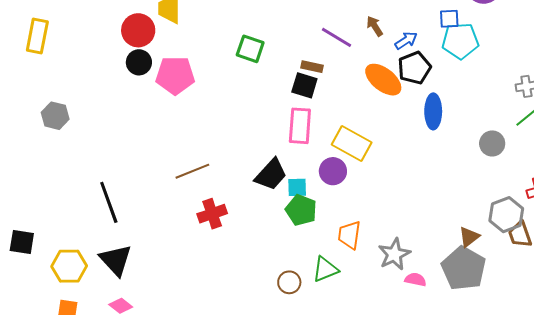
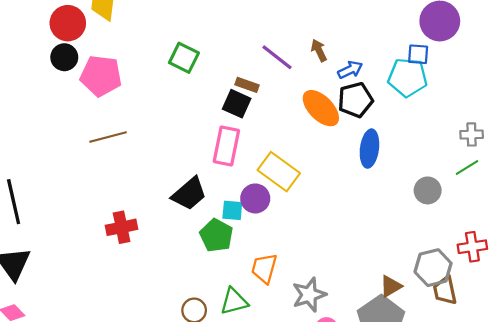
blue square: (449, 19) -> (418, 54), moved
brown line: (192, 171) -> (108, 137), moved
cyan square: (297, 187) -> (232, 210), moved

